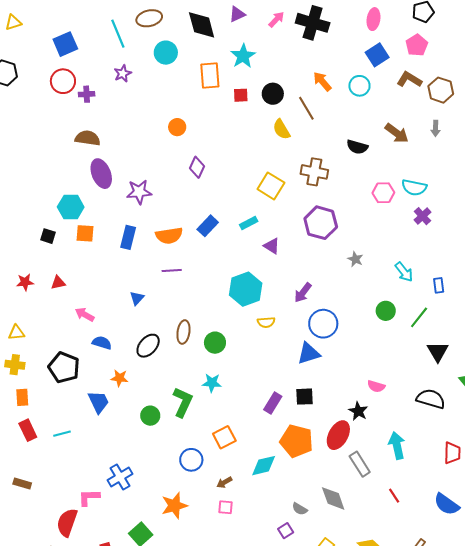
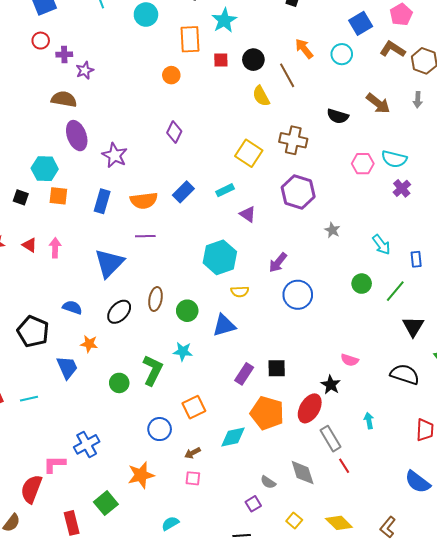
purple star: (123, 74) -> (85, 70), moved
red circle: (63, 81) -> (41, 41), size x0.7
orange circle: (177, 127) -> (171, 75), moved
purple star: (139, 192) -> (115, 155), turned 30
red triangle: (58, 283) -> (30, 245), turned 42
blue triangle: (137, 298) -> (109, 263), size x2.0
pink arrow: (85, 314) -> (55, 248), moved, turned 60
blue triangle: (309, 353) -> (224, 325), moved
cyan arrow: (397, 445) -> (369, 421), size x0.6
red line: (394, 496) -> (344, 466), moved

